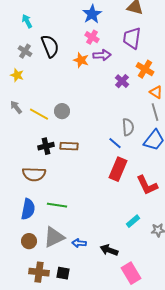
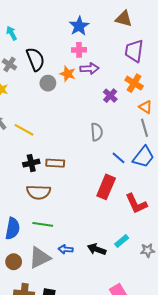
pink cross: (92, 37) -> (79, 50), turned -32
purple trapezoid: (132, 38) -> (134, 51), moved
gray circle: (62, 111) -> (48, 83), moved
gray semicircle: (128, 127) -> (97, 132), moved
blue line: (115, 143) -> (119, 158), moved
brown semicircle: (34, 174) -> (39, 192), moved
blue arrow: (79, 243) -> (66, 249), moved
black arrow: (109, 250) -> (97, 249), moved

